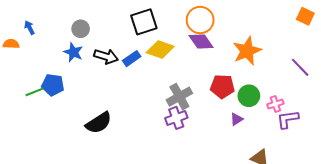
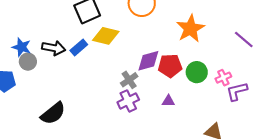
gray circle: (81, 29) -> (28, 62), moved
purple diamond: (201, 41) -> (148, 61), moved, turned -65
gray cross: (179, 97) -> (129, 80), size x0.7
purple triangle: (237, 119) -> (168, 101), moved, turned 40

